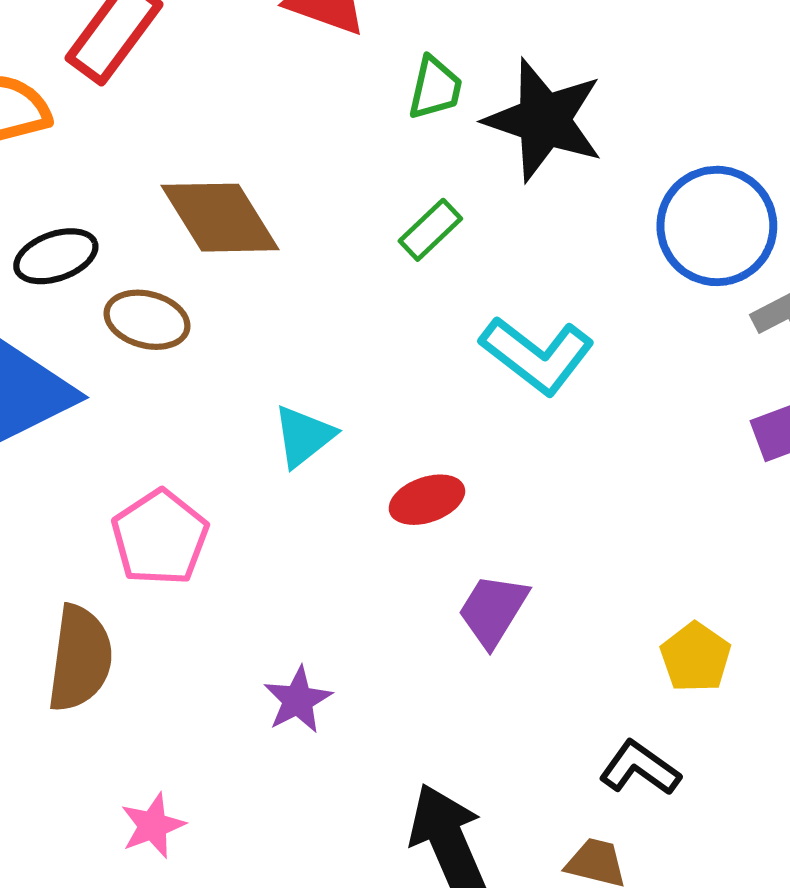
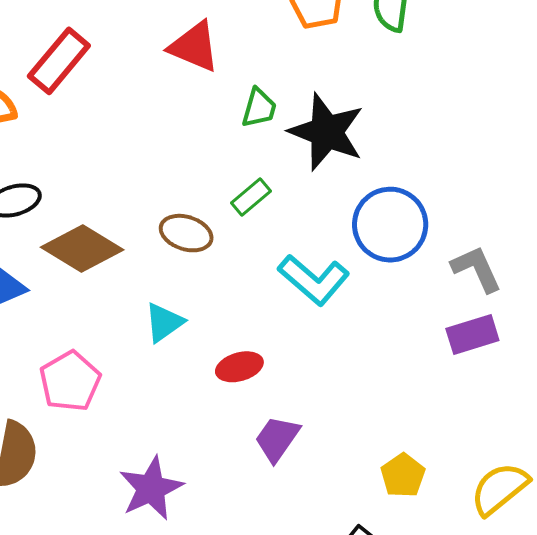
brown diamond: (220, 218) -> (82, 249), moved, turned -30
blue circle: (717, 226) -> (390, 225), moved
brown ellipse: (147, 320) -> (186, 233), moved
purple star: (298, 700) -> (151, 488), size x1.5

